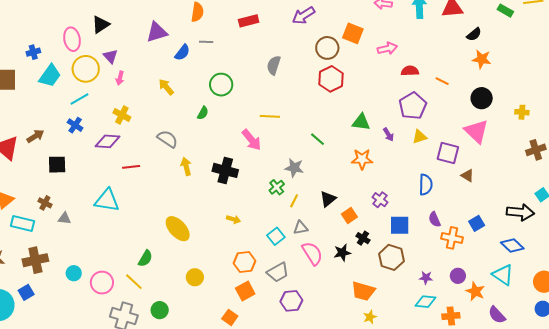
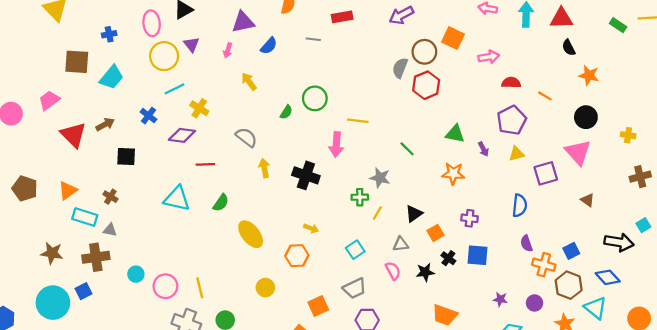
black semicircle: (474, 34) -> (569, 48), moved, turned 98
gray line: (206, 42) -> (313, 39), moved
gray semicircle: (274, 65) -> (400, 68), moved
cyan trapezoid: (50, 76) -> (112, 77), moved
pink arrow: (120, 78) -> (228, 50), moved
green circle: (221, 85) -> (315, 98), moved
cyan line: (79, 99) -> (174, 89), moved
pink arrow: (252, 140) -> (336, 145), turned 40
purple square: (448, 153) -> (546, 173), turned -35
brown triangle: (467, 176) -> (588, 200), moved
green cross: (277, 187) -> (360, 197), turned 35
purple cross: (380, 200) -> (470, 218), turned -35
gray triangle: (64, 218) -> (110, 230), moved
blue square: (400, 225) -> (478, 255), moved
gray triangle: (301, 228) -> (401, 244), moved
pink semicircle: (312, 253) -> (393, 271), size x0.7
brown hexagon: (391, 257) -> (569, 285), moved
green semicircle: (145, 258) -> (221, 203), moved
orange hexagon: (244, 262) -> (297, 256), moved
purple circle: (458, 276) -> (534, 303), moved
purple star: (426, 278) -> (500, 299), moved
yellow line: (134, 282) -> (200, 288), turned 30

